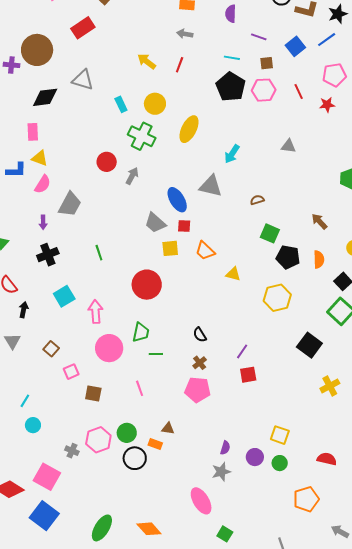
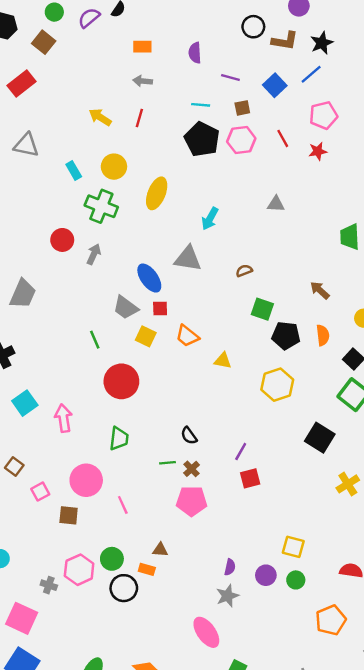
yellow square: (170, 248) -> (146, 336), turned 36
green line: (99, 253) -> (95, 340), moved
pink circle: (109, 348) -> (86, 480), moved
green line: (156, 354) -> (167, 463), moved

